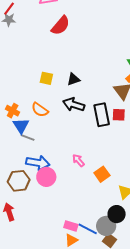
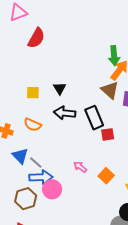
black triangle: (73, 79) -> (60, 88), turned -32
red square: (119, 115) -> (108, 134), moved
blue triangle: (21, 126) -> (20, 156), moved
gray line: (28, 138) -> (36, 163), moved, turned 32

